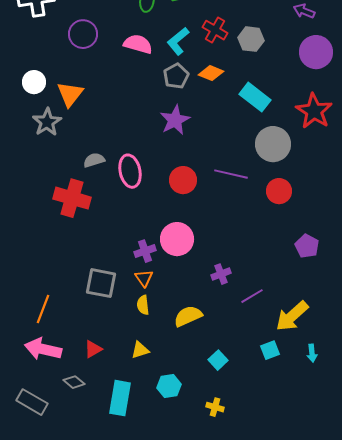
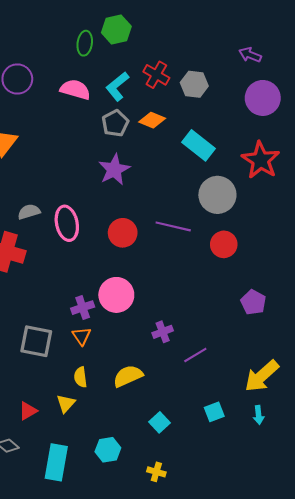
yellow semicircle: (143, 305) -> (81, 377), moved
yellow arrow: (292, 316) -> (262, 376), moved
yellow triangle: (140, 350) -> (66, 403), moved, turned -30

